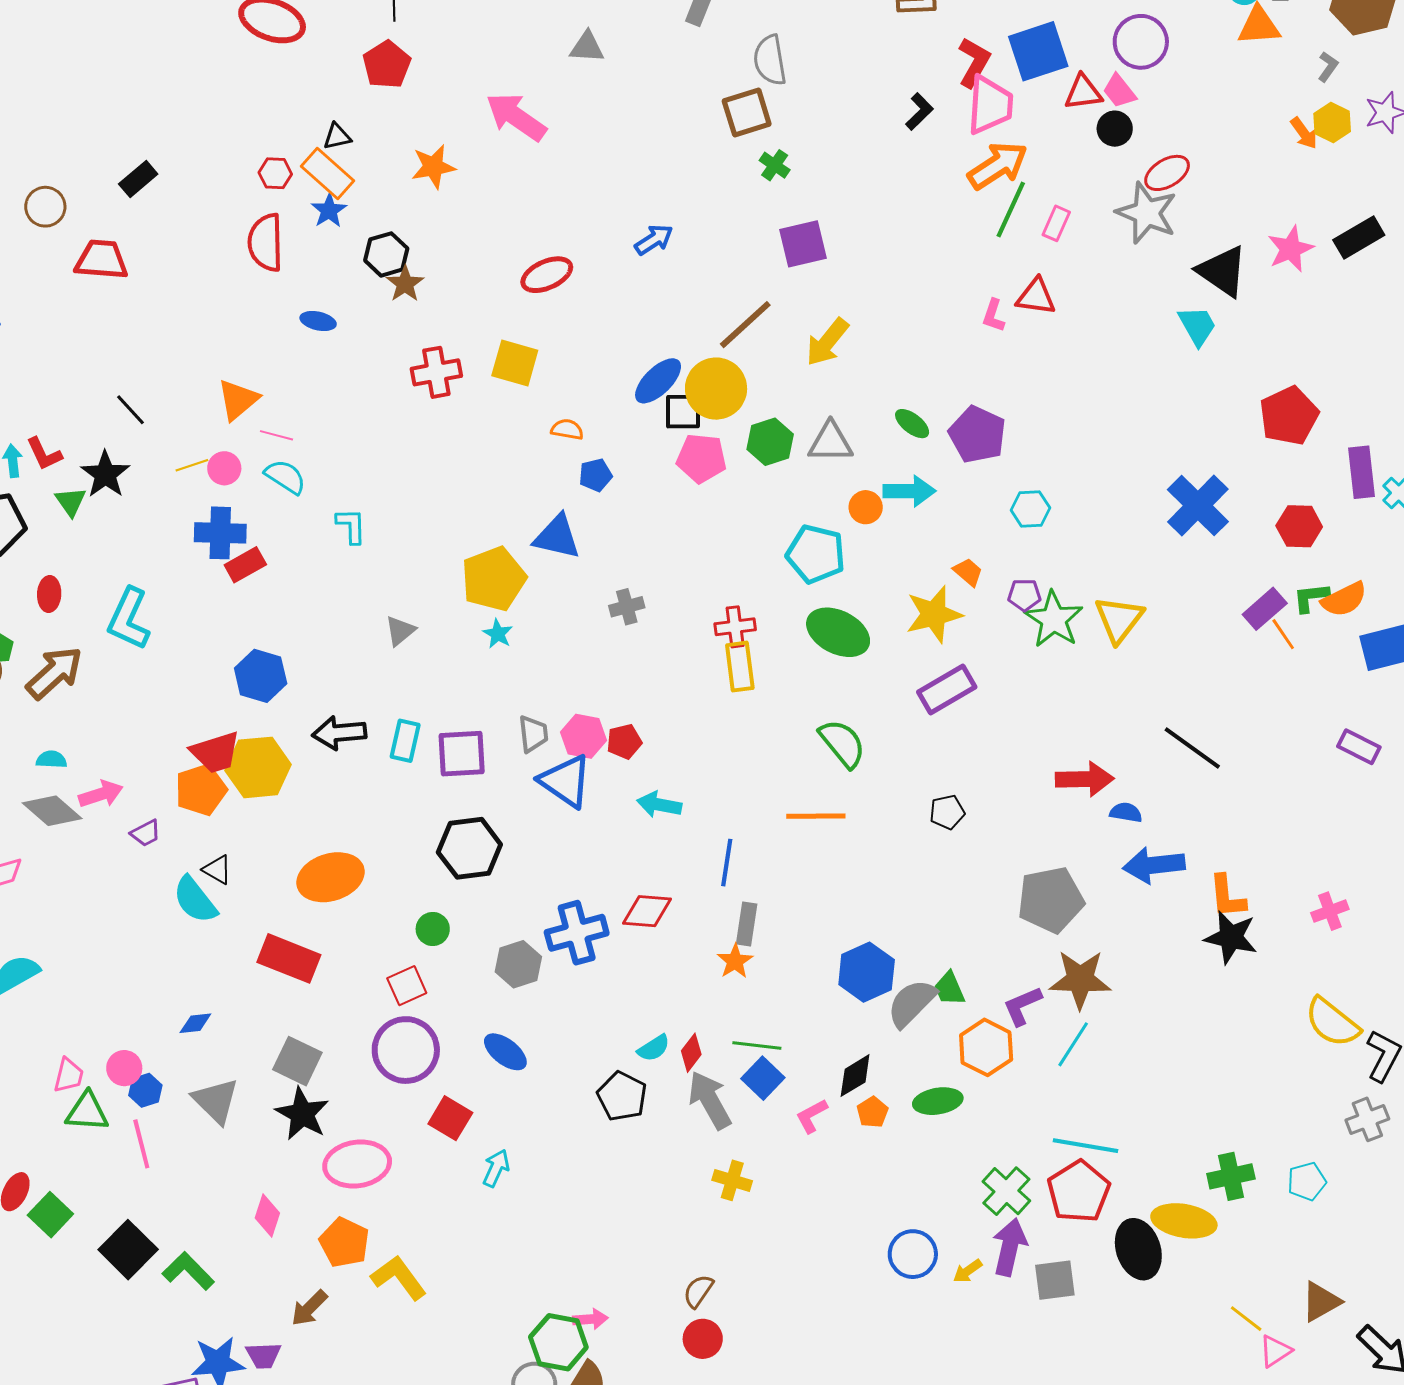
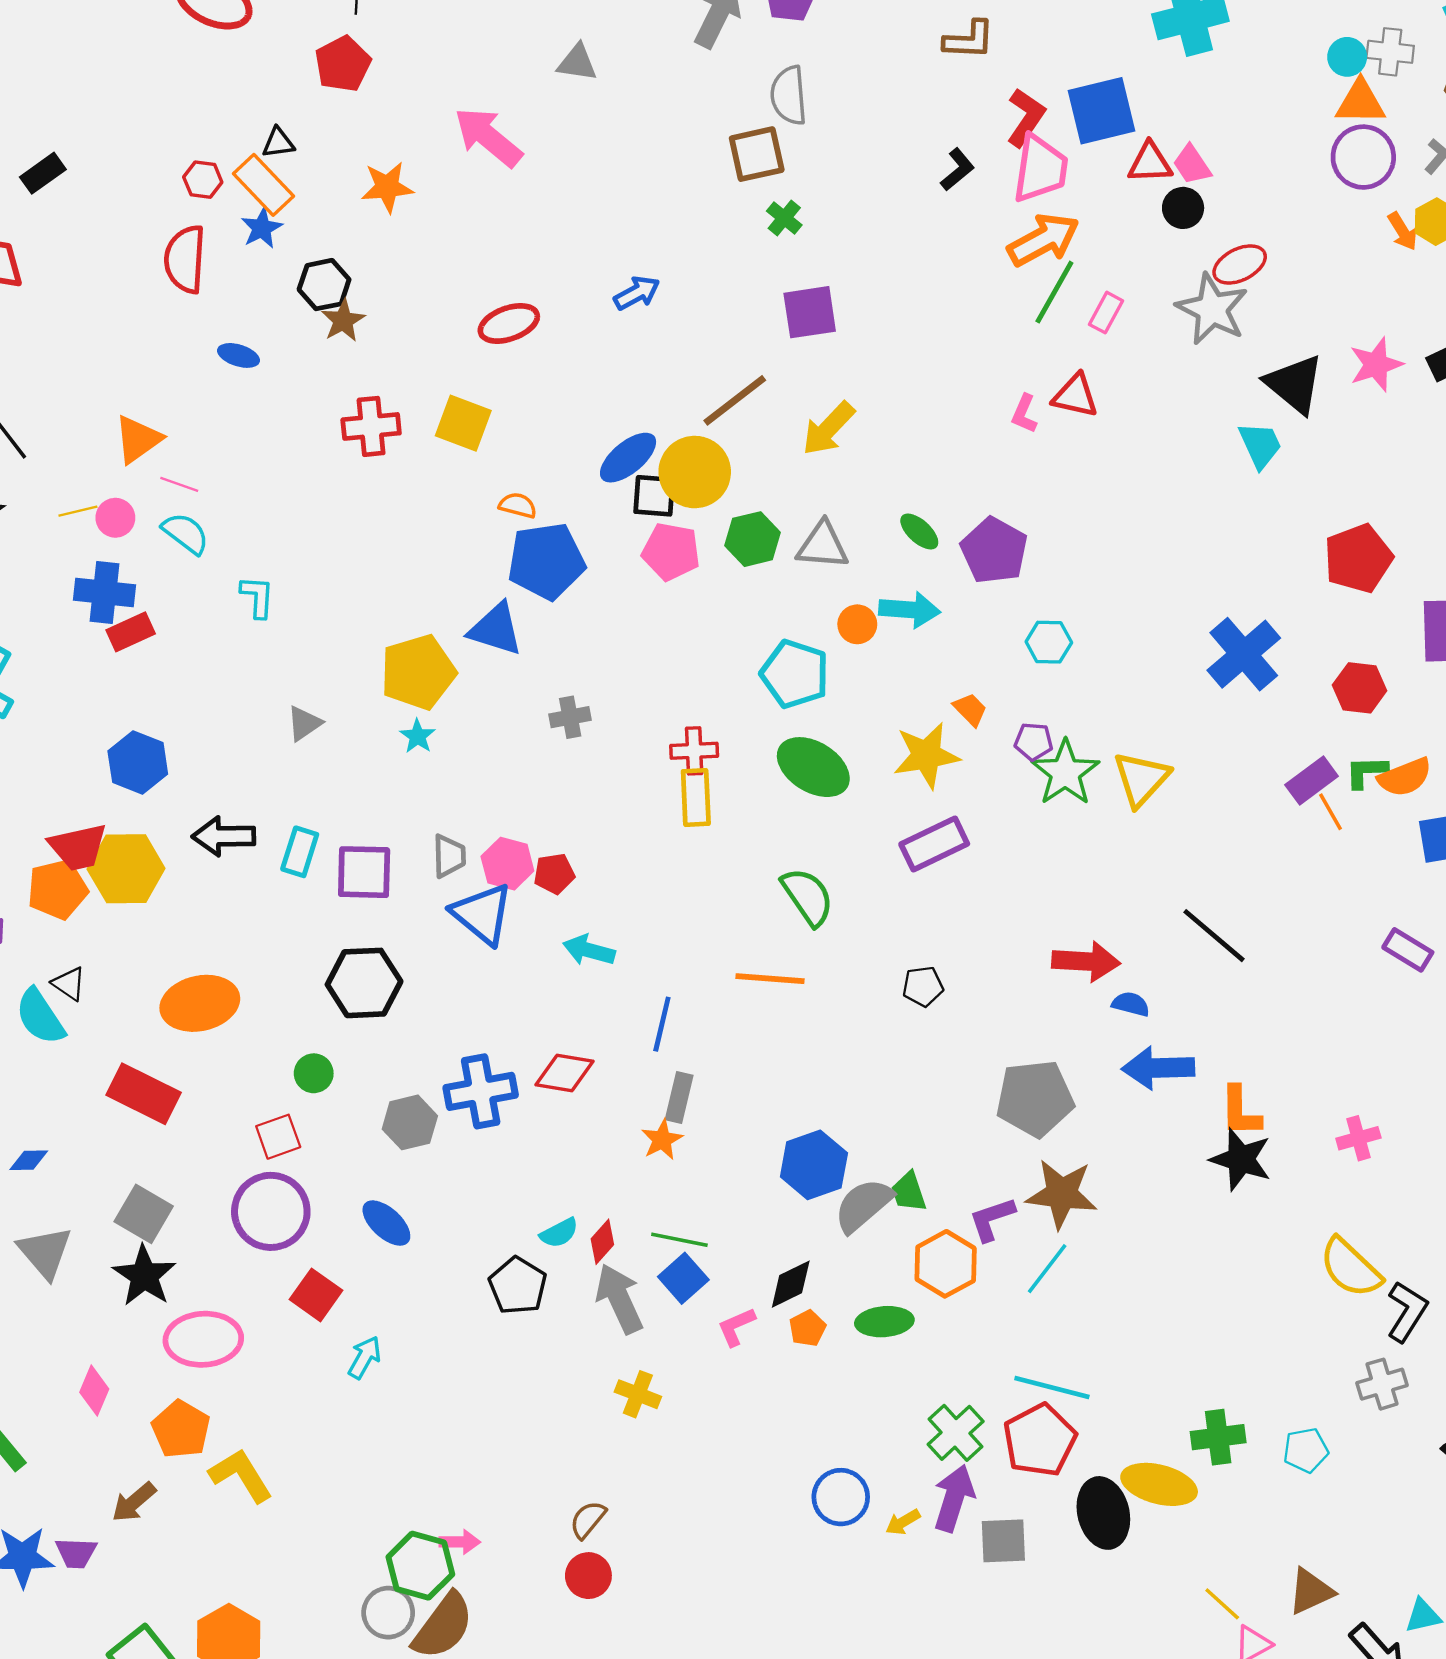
purple circle: (1141, 42) -> (1363, 157), moved
blue pentagon: (595, 475) -> (546, 561), size x2.0

